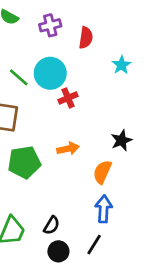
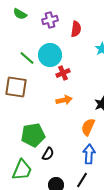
orange arrow: (68, 149) -> (64, 100), moved
green pentagon: (24, 162) -> (33, 135), moved
black semicircle: (52, 225) -> (48, 154), moved

